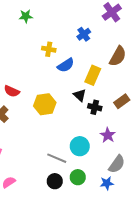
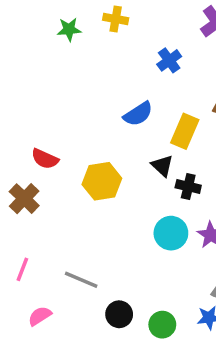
yellow cross: (49, 49) -> (116, 19), moved
cyan circle: (80, 146) -> (171, 233), moved
gray line: (57, 158) -> (81, 280), moved
green circle: (78, 177) -> (162, 325), moved

